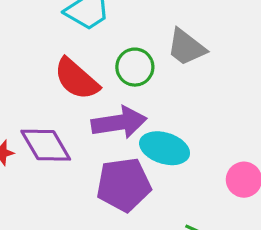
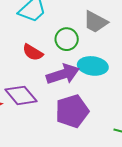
red semicircle: (76, 79) -> (33, 52), size x0.7
cyan ellipse: (165, 148) -> (93, 66), moved

